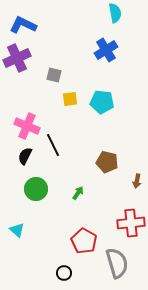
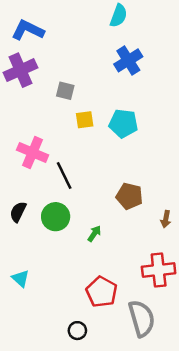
cyan semicircle: (115, 13) -> (119, 16), moved, turned 30
black semicircle: (25, 156) -> (18, 212), moved
green circle: (36, 189) -> (56, 217), moved

